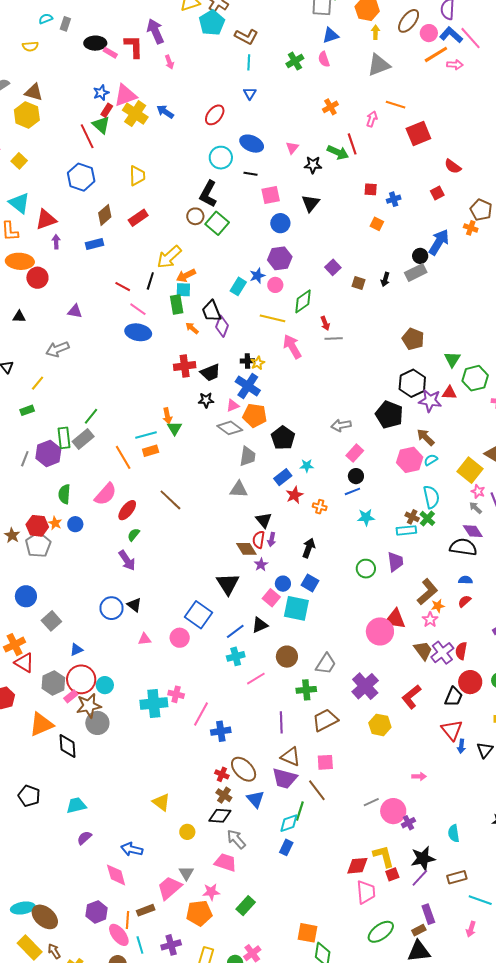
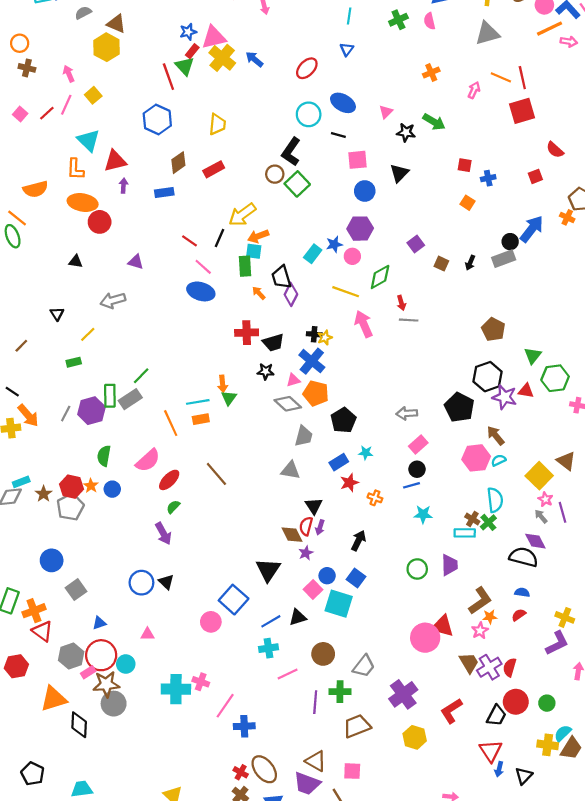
red line: (352, 144) -> (522, 78), moved
pink triangle: (145, 639) -> (147, 634), moved
purple line: (281, 722) -> (315, 702), moved

